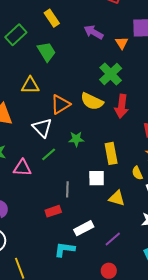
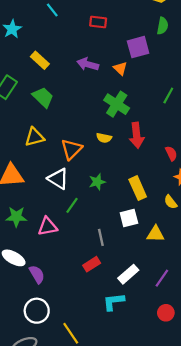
yellow semicircle: (92, 101) -> (104, 138), size x0.6

